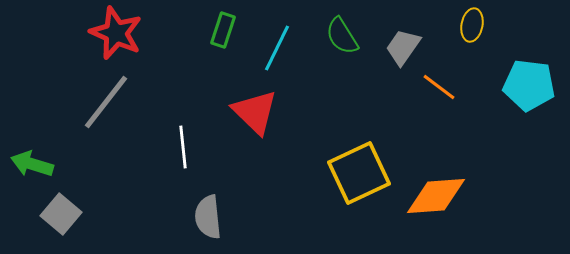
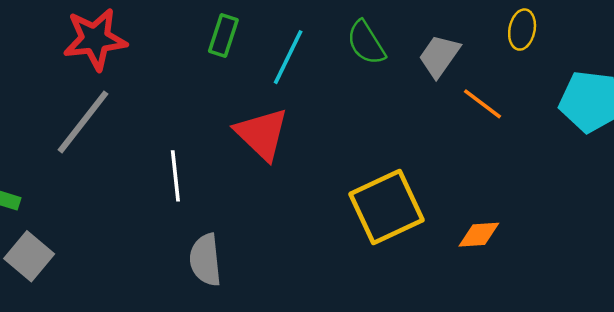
red star: (116, 33) -> (95, 39), turned -30
orange diamond: (436, 196) -> (479, 235), size x0.6

